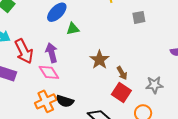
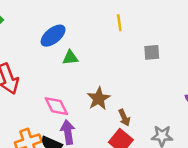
purple arrow: (52, 53) -> (68, 132), moved
pink diamond: (49, 72) -> (56, 106), moved

